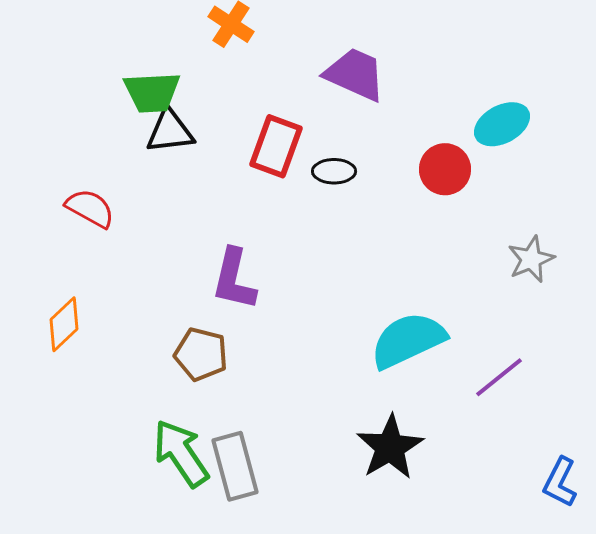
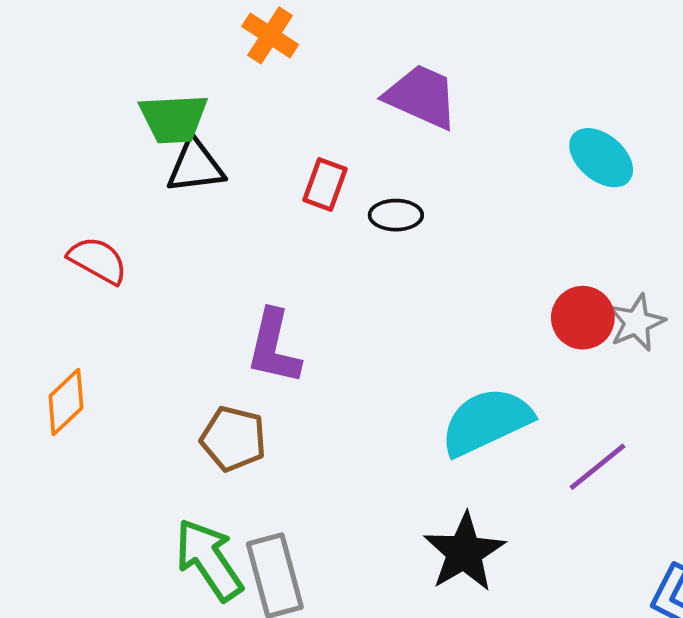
cyan ellipse: (502, 124) -> (601, 158), turned 68
red rectangle: (276, 146) -> (325, 185), size x0.7
red circle: (445, 169) -> (583, 318), moved

